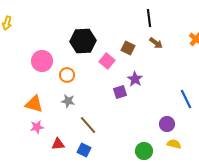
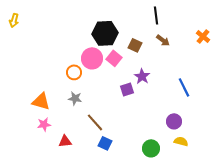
black hexagon: (83, 41) -> (105, 33), moved
pink circle: (42, 61) -> (92, 58), moved
blue line: (186, 99) -> (184, 87), moved
blue square: (84, 150) -> (105, 143), moved

